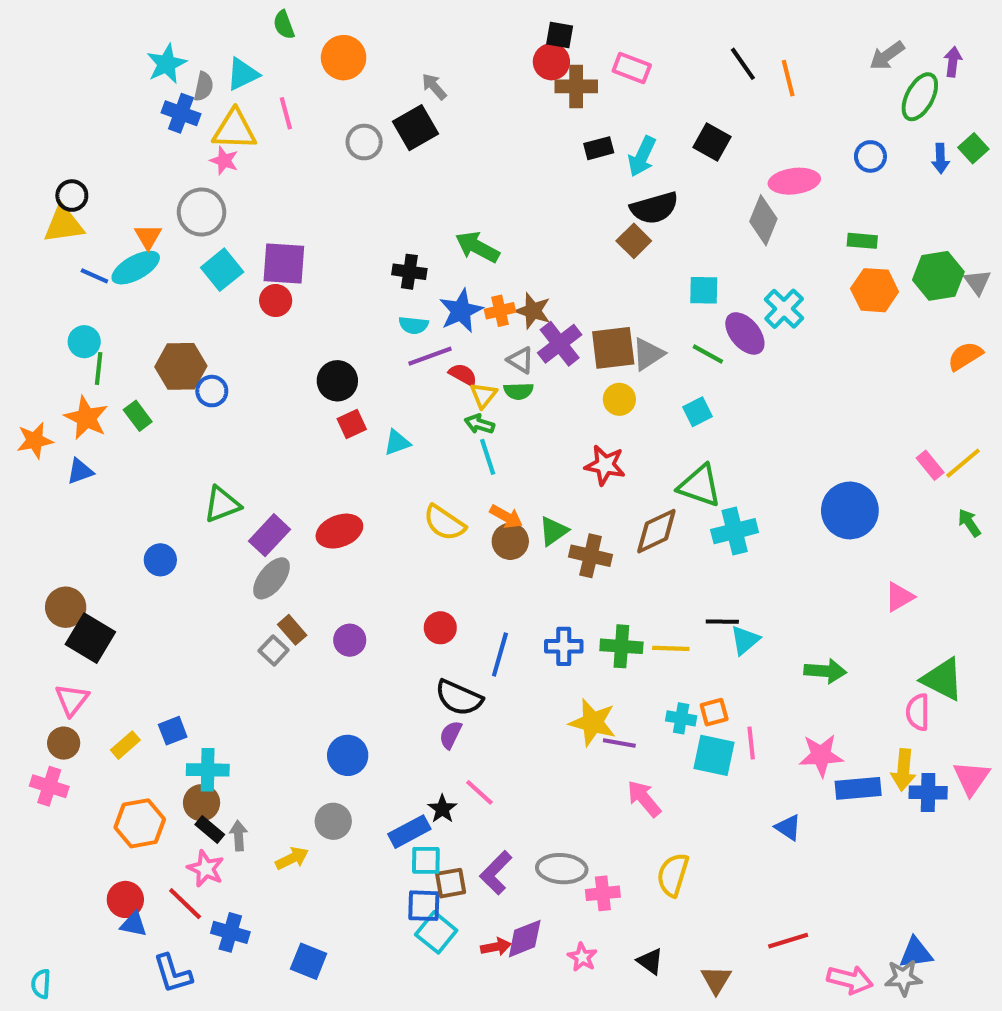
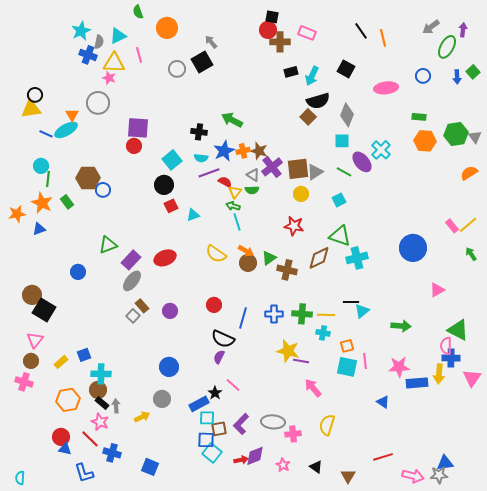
gray diamond: (763, 220) -> (347, 115), moved
cyan square: (222, 270) -> (172, 160), moved
cyan cross: (681, 718) -> (323, 333), moved
blue cross: (928, 792) -> (451, 358), moved

